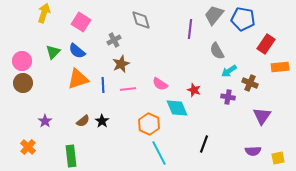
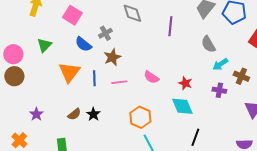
purple line: (190, 29) -> (170, 26), moved
blue semicircle: (77, 51) -> (83, 44), moved
orange triangle: (78, 79) -> (69, 72), turned -35
cyan diamond: (177, 108) -> (182, 106), moved

